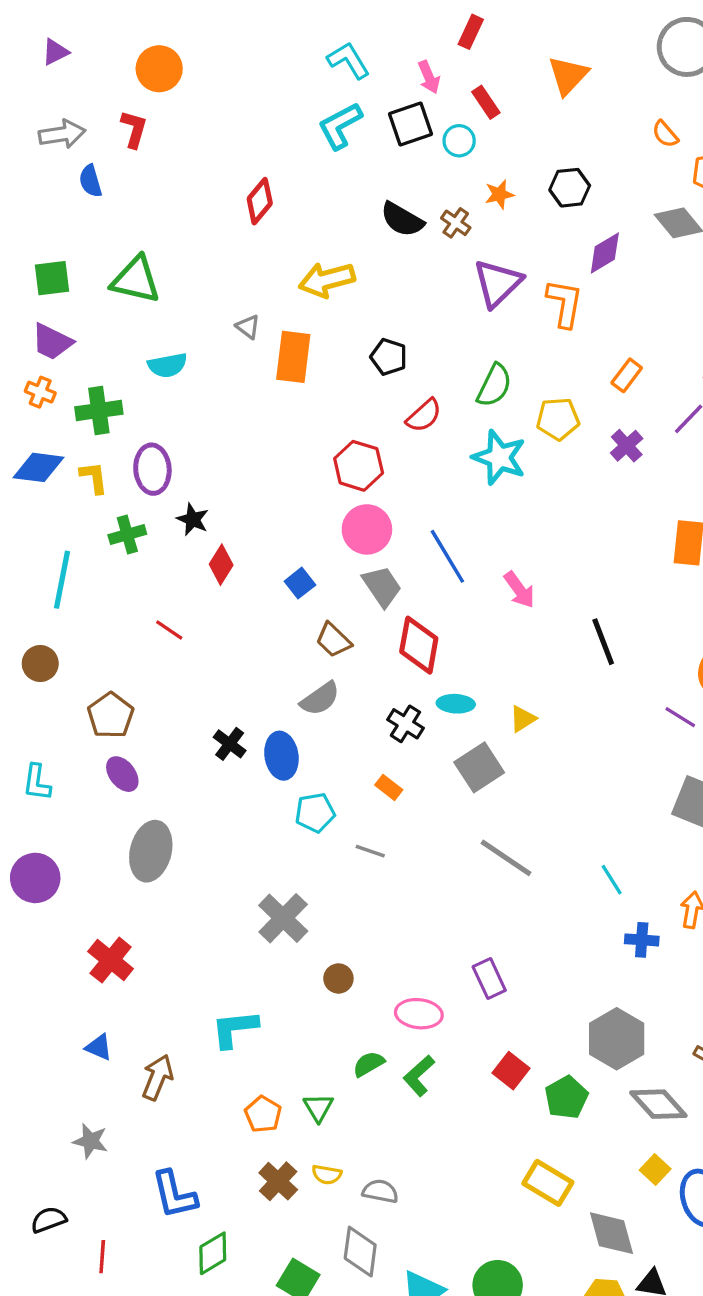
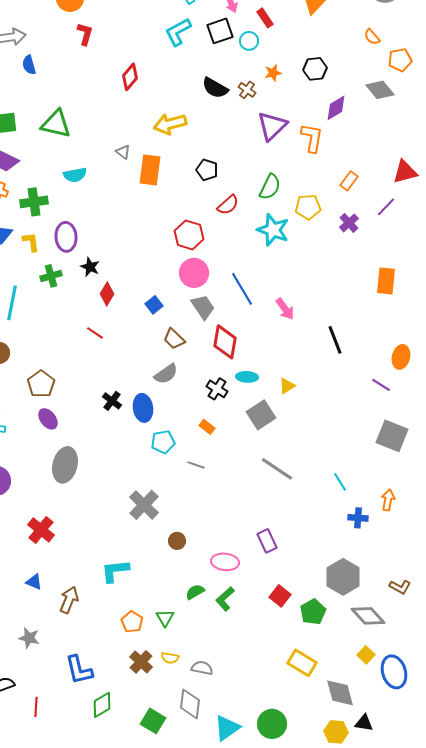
red L-shape: (134, 129) -> (85, 34), moved
red line: (169, 630) -> (95, 333), moved

